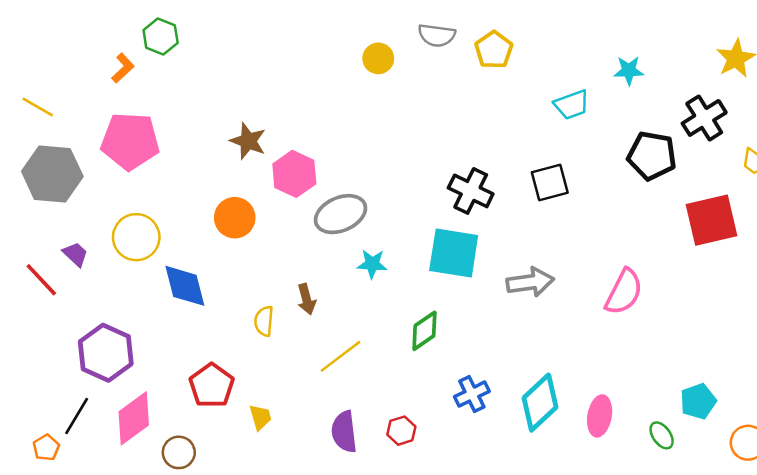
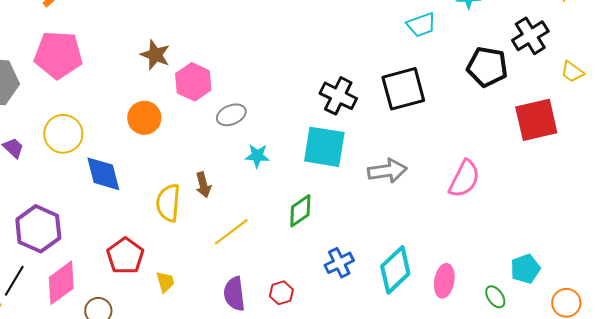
black square: (550, 182) -> (403, 89), size x1.4
gray ellipse: (341, 214) -> (231, 115), size x0.7
yellow semicircle: (264, 321) -> (168, 203), size x1.5

